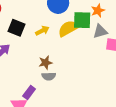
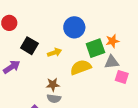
green square: (82, 20) -> (95, 48), turned -30
yellow semicircle: (68, 28) -> (81, 67), moved

